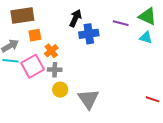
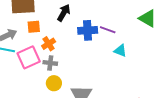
black arrow: (75, 18) -> (64, 13), moved
purple line: (121, 23) -> (108, 30), moved
cyan triangle: (146, 37) -> (120, 51), moved

